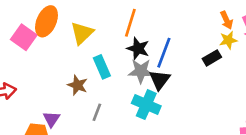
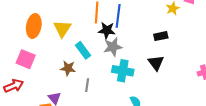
pink square: (24, 37) -> (26, 59), moved
blue line: (164, 53) -> (118, 16), moved
black rectangle: (212, 58) -> (161, 36), moved, turned 32
black triangle: (160, 80) -> (156, 63), moved

